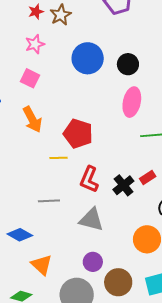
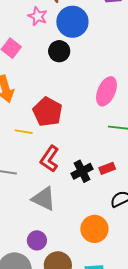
pink star: (35, 44) -> (38, 16), moved, turned 30
blue circle: (88, 58) -> (72, 22), moved
black circle: (128, 64) -> (59, 51), moved

